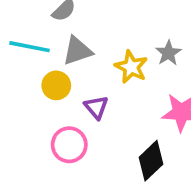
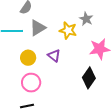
yellow circle: (56, 85) -> (28, 58), moved
pink circle: (69, 145) -> (31, 83), moved

